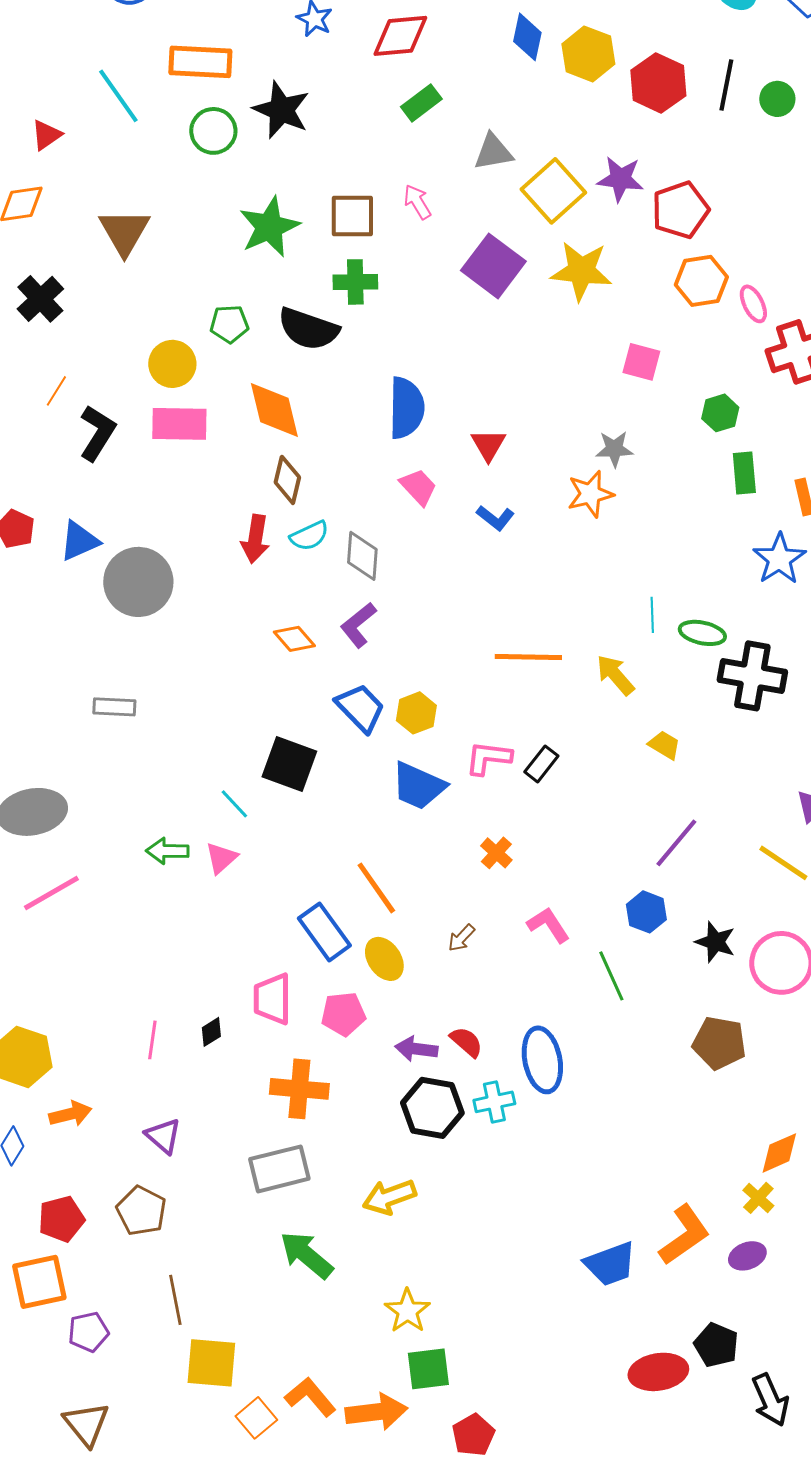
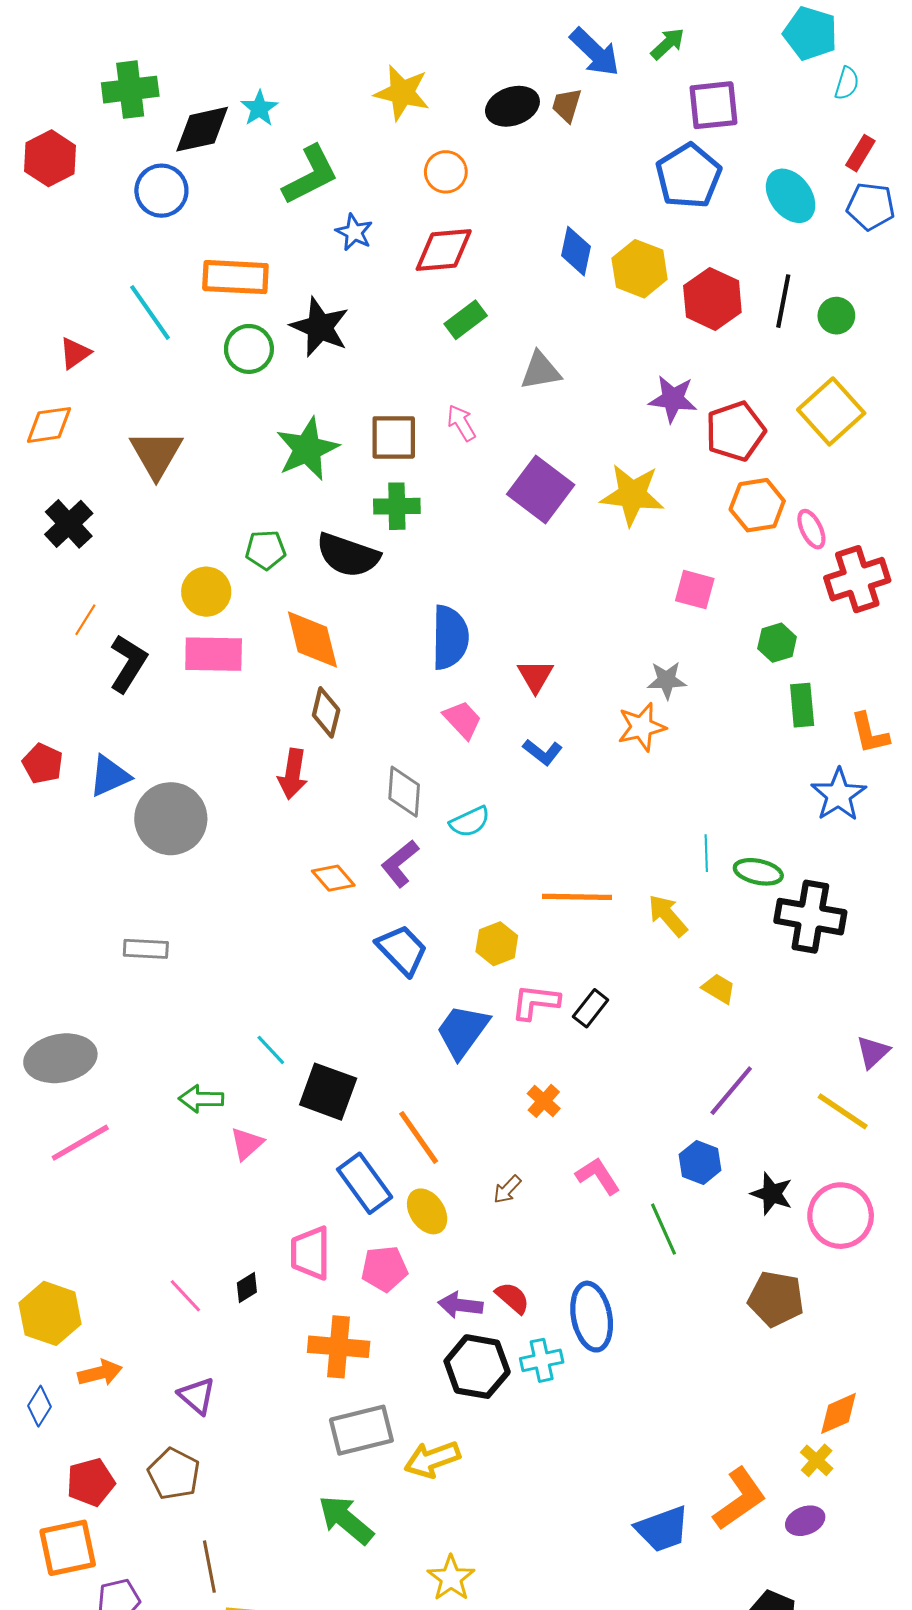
yellow square: (553, 191) -> (831, 411), moved
cyan semicircle: (309, 536) -> (470, 822), moved
yellow hexagon: (416, 713) -> (497, 944), moved
black square: (289, 764) -> (328, 1092), moved
blue trapezoid: (418, 786) -> (462, 1031), turned 102
pink triangle: (221, 858) -> (247, 1144), moved
pink line: (152, 1040) -> (185, 1296), turned -51
gray rectangle: (279, 1169) -> (361, 1430), moved

